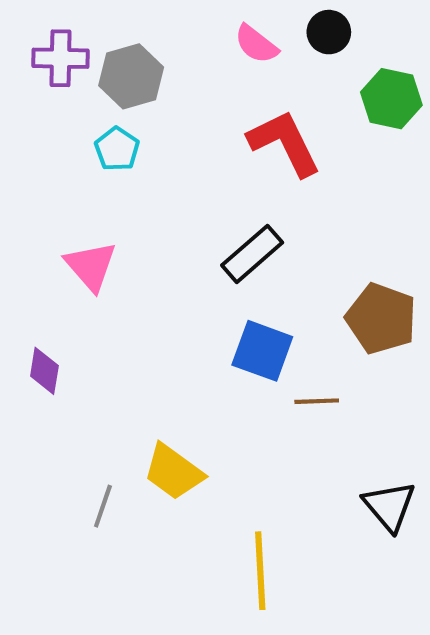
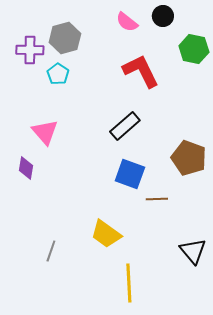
purple cross: (61, 58) -> (30, 50), moved
purple diamond: (44, 371) -> (26, 168), moved
yellow trapezoid: (174, 472) -> (106, 234), moved

